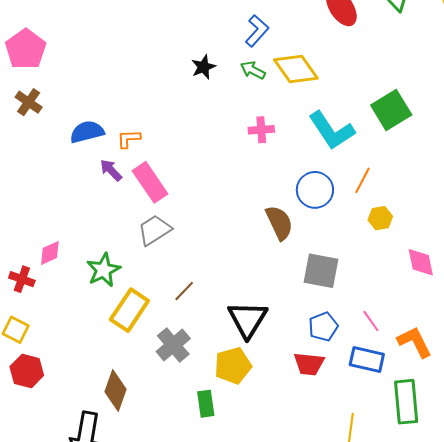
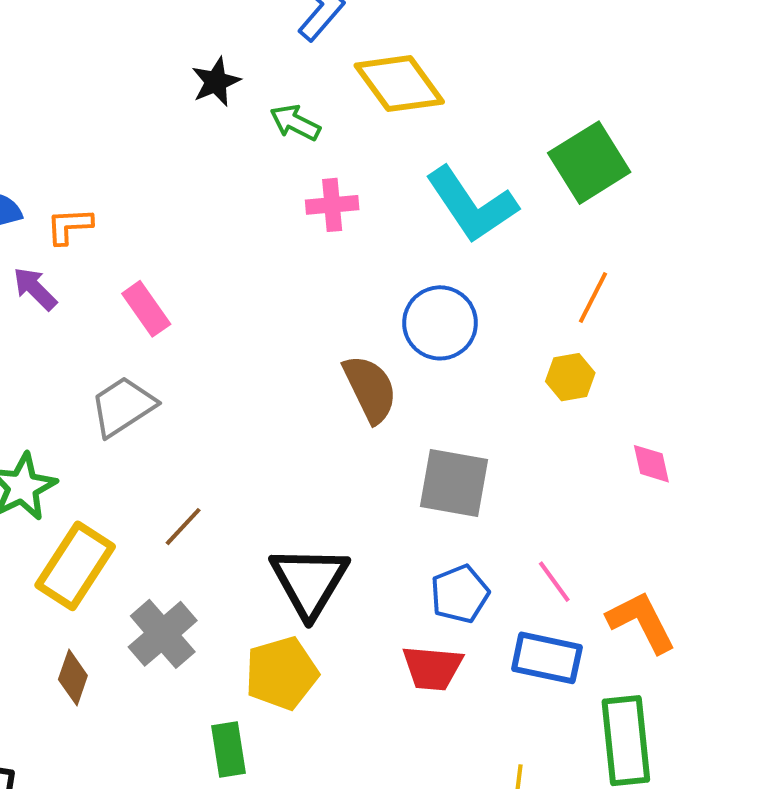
green arrow: (253, 70) -> (295, 123), moved
orange line: (362, 180) -> (593, 298), moved
pink rectangle: (150, 182) -> (146, 309), moved, size x0.7
pink diamond: (421, 262) -> (651, 464), size x0.7
brown diamond: (115, 390) -> (73, 678), moved, size x0.7

